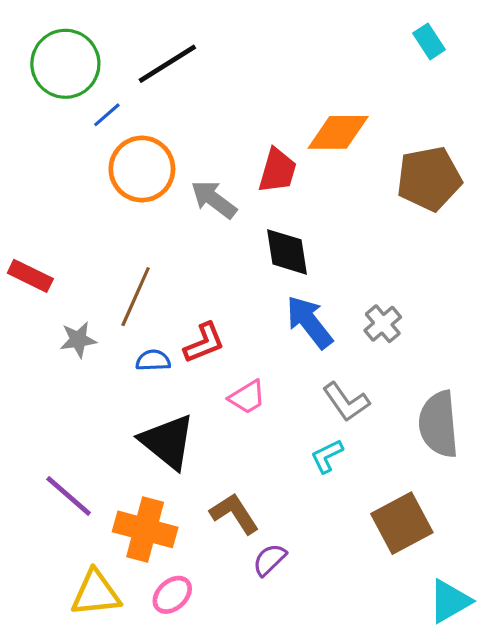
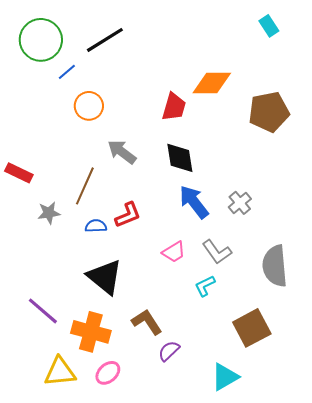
orange circle: (142, 169) -> (89, 106), size x0.7
gray arrow: (214, 199) -> (122, 152), moved
pink trapezoid: (247, 397) -> (174, 252), moved
cyan triangle: (450, 601) -> (225, 377), moved

